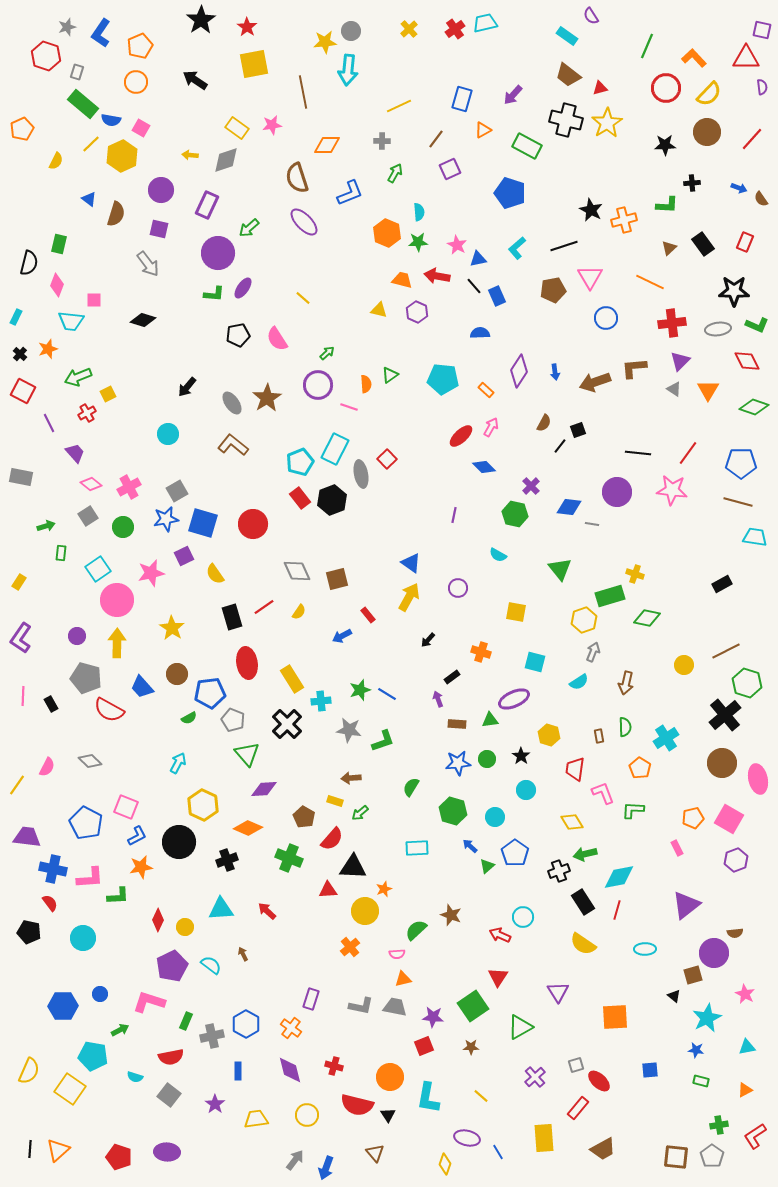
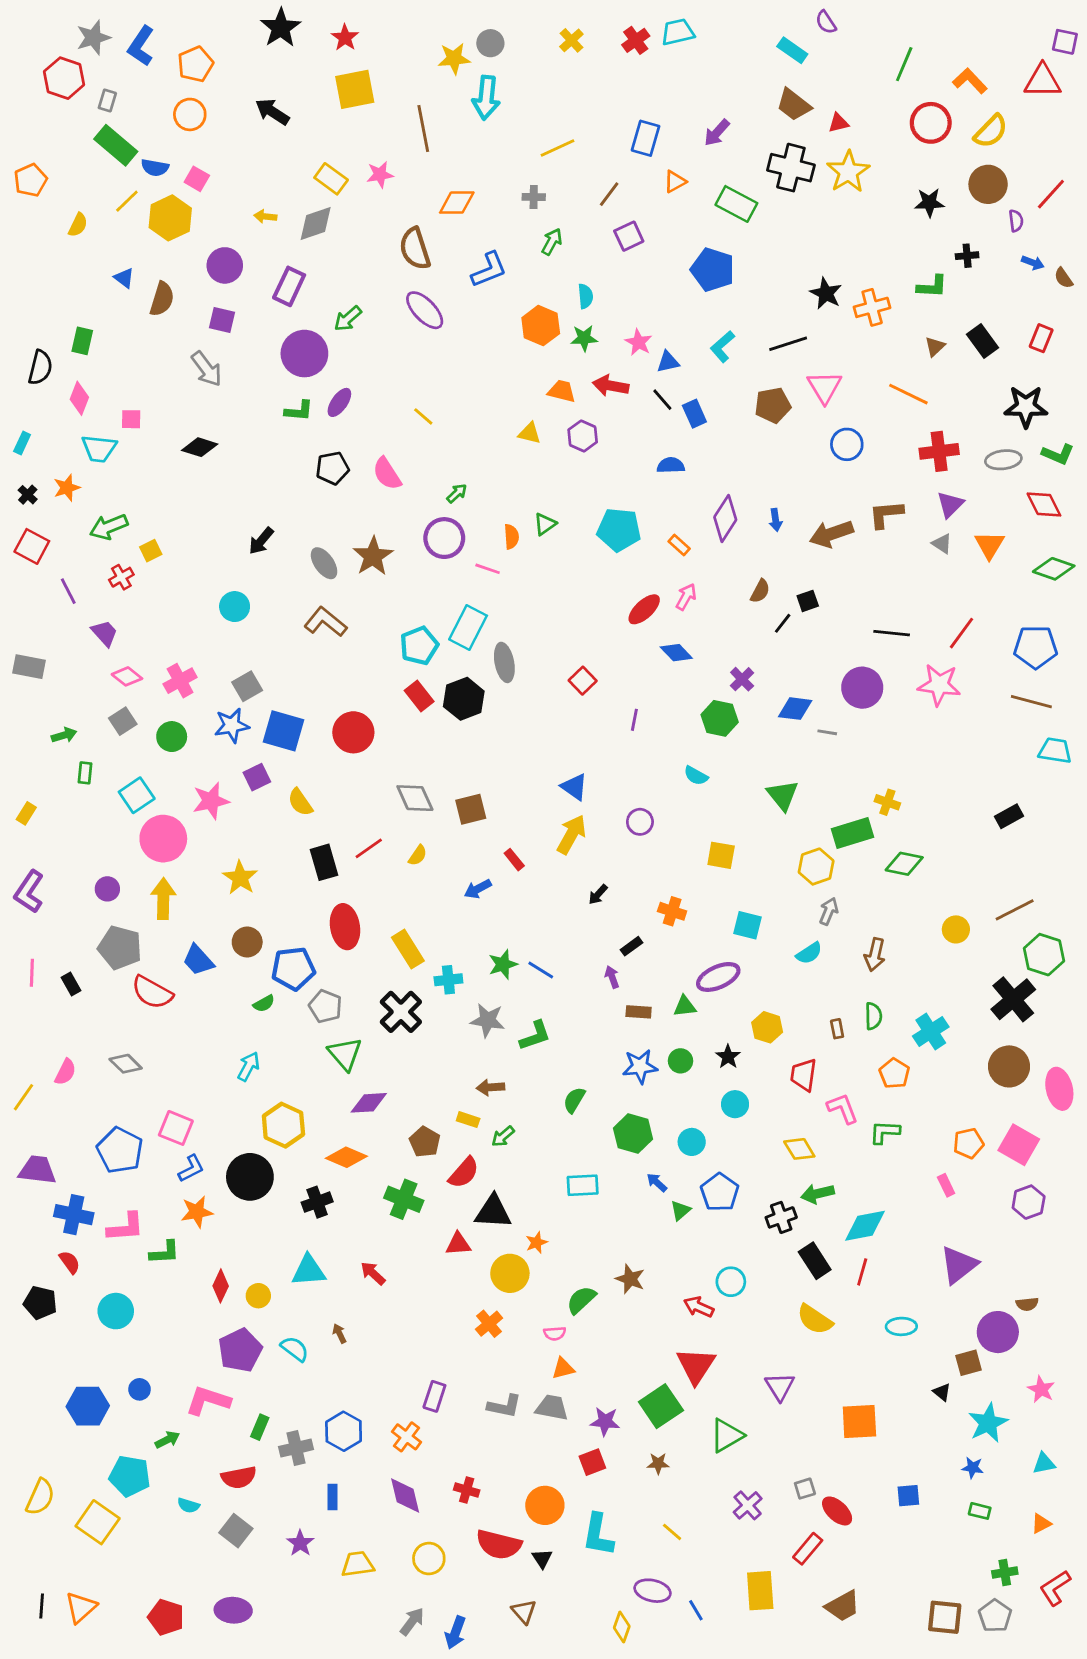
gray star: (67, 27) -> (93, 38), size x1.4
purple semicircle: (762, 87) -> (1016, 221), moved
red square: (387, 459) -> (583, 681), moved
red triangle: (498, 977) -> (696, 1366), size x1.4

